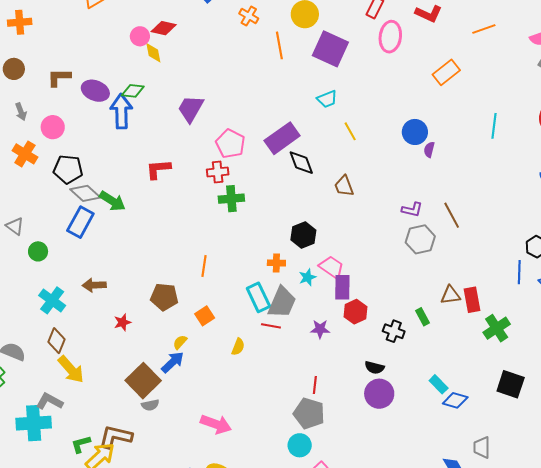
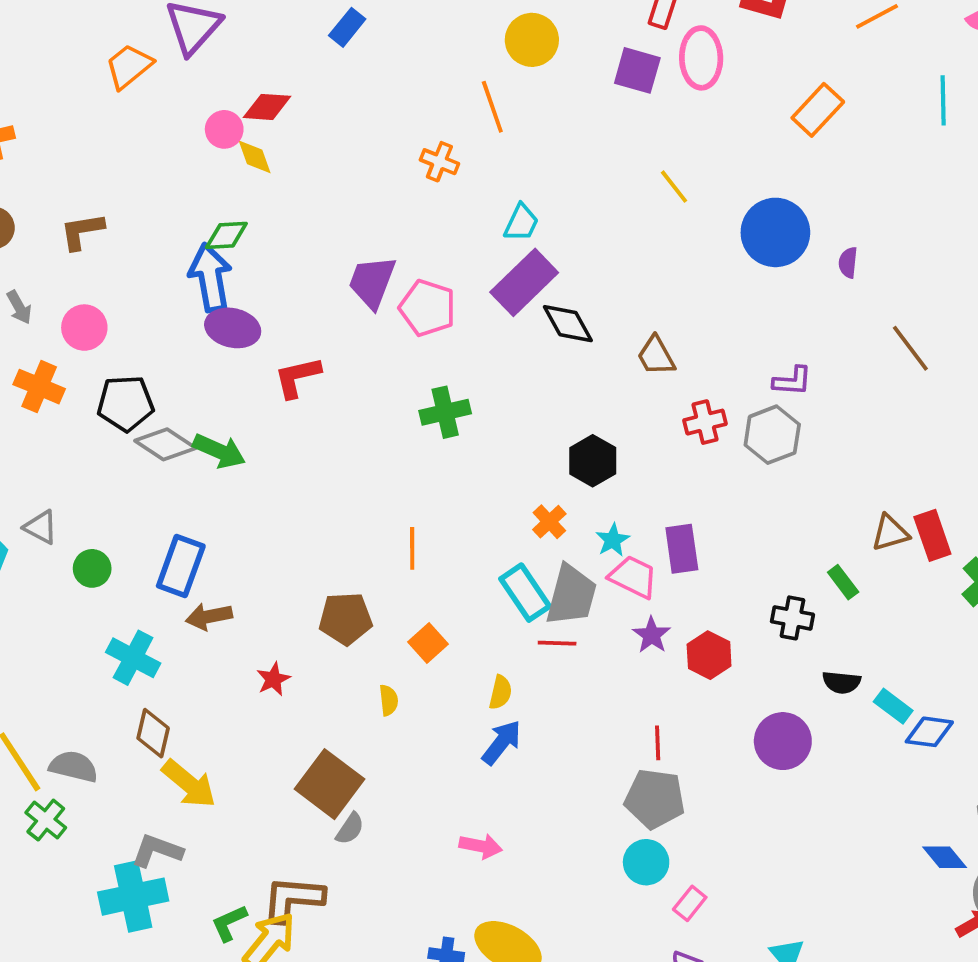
orange cross: (249, 16) -> (439, 162), moved
purple square: (330, 49) -> (637, 70), moved, size x0.7
purple ellipse: (95, 91) -> (233, 328), moved
cyan trapezoid: (327, 99) -> (521, 223), moved, turned -35
purple trapezoid: (191, 109) -> (372, 282), moved
cyan line: (494, 126) -> (943, 100), moved
yellow line: (350, 131) -> (674, 187), moved
blue circle: (415, 132) -> (775, 232), size x1.4
purple semicircle: (429, 150) -> (848, 262), moved
red cross: (218, 172) -> (705, 422), moved
brown line: (452, 215) -> (910, 348), moved
blue rectangle: (80, 222) -> (181, 566), moved
gray hexagon: (420, 239) -> (772, 435), moved
orange cross: (276, 263) -> (549, 522), turned -36
pink trapezoid: (331, 267) -> (633, 577), moved
red hexagon: (355, 312) -> (709, 655), moved
purple star: (320, 329) -> (652, 635), turned -30
yellow semicircle: (180, 342) -> (389, 700), turned 140
blue arrow: (173, 362) -> (502, 742), moved
black semicircle: (374, 368) -> (842, 682), moved
gray semicircle: (150, 405) -> (350, 829), turned -36
pink arrow: (216, 424) -> (481, 846), size x0.7

